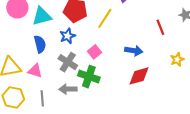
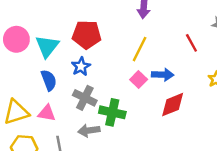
cyan triangle: (42, 16) -> (47, 46), turned -30
yellow line: (105, 18) -> (140, 49), moved
pink square: (95, 52) -> (139, 79), moved

